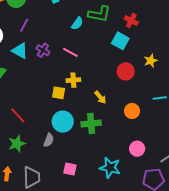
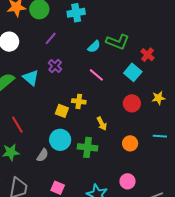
purple line: (24, 25) -> (51, 38), moved
cyan triangle: (20, 51) -> (31, 78), moved
pink line: (70, 52) -> (96, 75), moved

